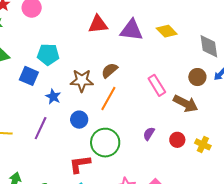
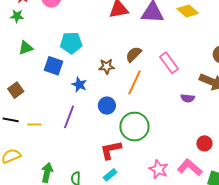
brown star: (82, 81) -> (107, 66), size x0.7
pink rectangle: (157, 85) -> (169, 63), moved
purple semicircle: (149, 134) -> (188, 98), moved, turned -112
red circle: (177, 140) -> (204, 143), moved

